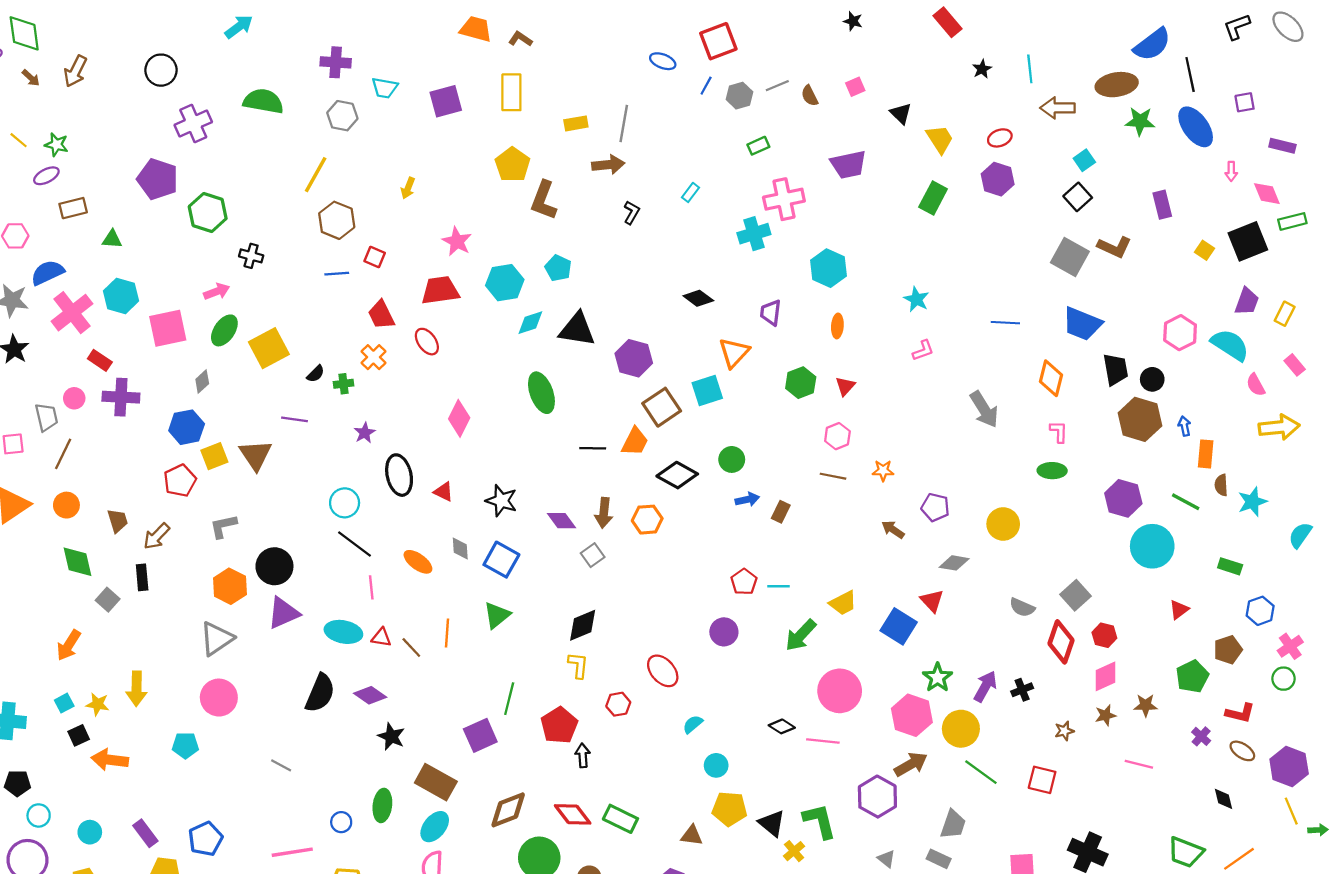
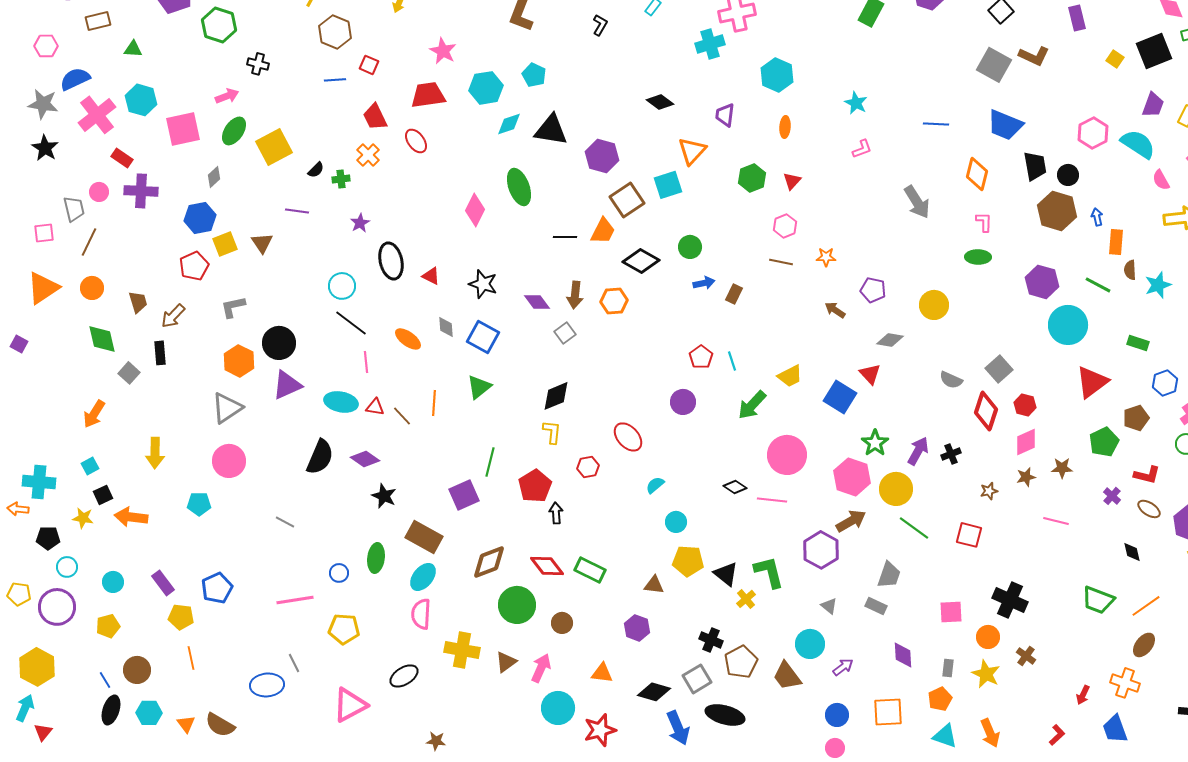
pink diamond: (459, 418) -> (475, 210), moved
brown triangle: (256, 455) -> (262, 243), size x0.7
cyan line: (778, 586) -> (732, 361), turned 72
red triangle: (1179, 610) -> (1092, 382), size x1.8
yellow star: (98, 704) -> (83, 518), moved

